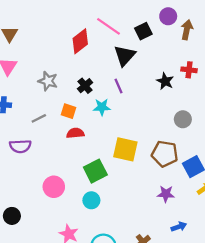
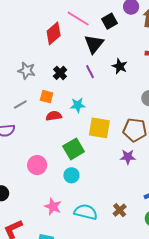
black star: (165, 81) -> (120, 66), moved
cyan star: (102, 107) -> (78, 105), moved
purple star: (166, 194) -> (128, 157), moved

